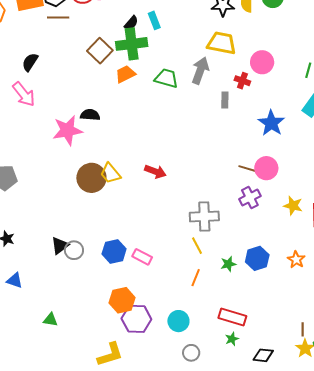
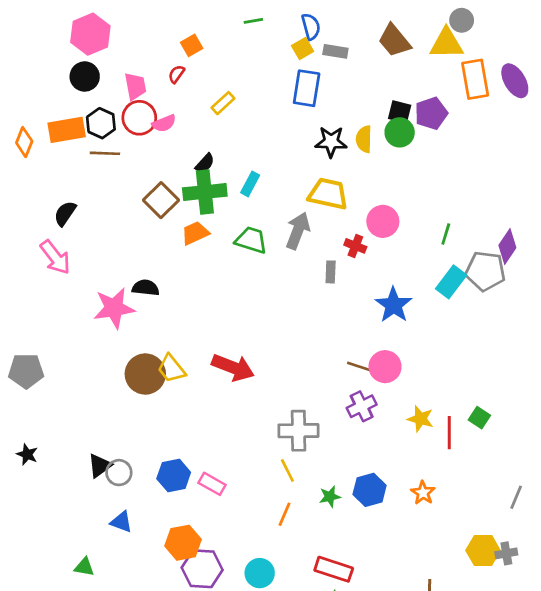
cyan rectangle: (154, 20) -> (250, 184), moved, turned 48
red arrow: (155, 172) -> (233, 367), size x1.4
blue triangle: (15, 280) -> (121, 522), moved

